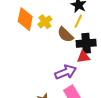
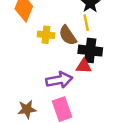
yellow line: (78, 21) -> (86, 23), turned -48
yellow cross: (45, 22) -> (46, 35), moved, turned 32

